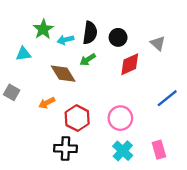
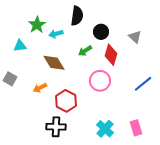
black semicircle: (90, 33) -> (77, 16), moved
green arrow: (88, 60) -> (85, 51), moved
red diamond: (130, 64) -> (111, 55), turned -50
pink circle: (120, 118) -> (100, 81), moved

